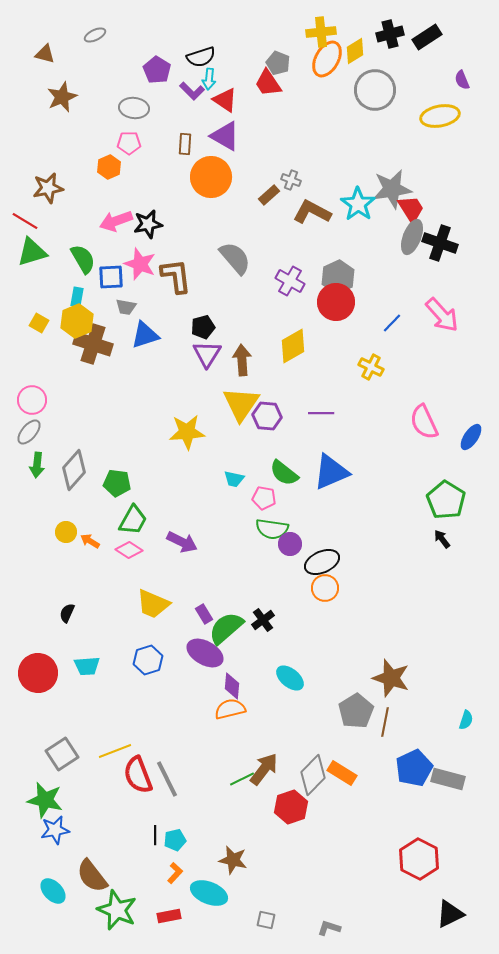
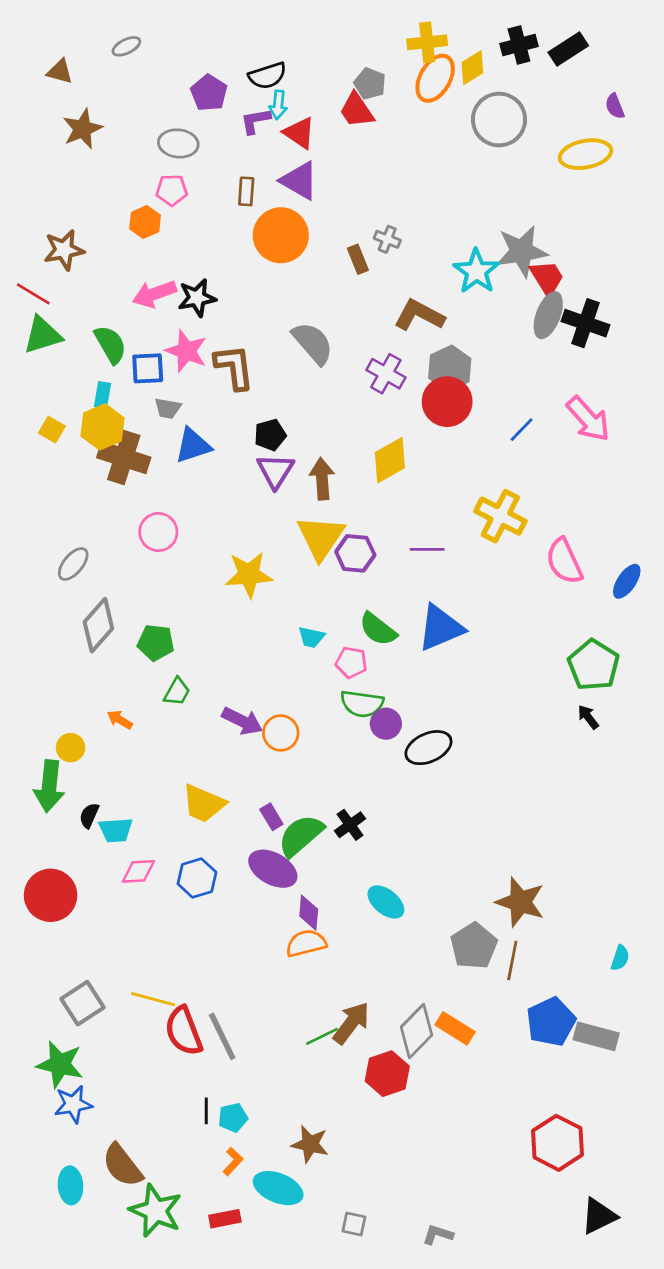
purple L-shape: (192, 91) -> (255, 121), turned 125
brown rectangle: (269, 195) -> (358, 259), turned -70
brown L-shape: (312, 212) -> (419, 315), moved
yellow cross: (371, 367) -> (500, 516), moved, size x1.5
pink circle: (32, 400) -> (158, 532), moved
gray ellipse: (29, 432) -> (73, 564), moved
green arrow: (37, 465) -> (49, 786), moved, size x1.5
green trapezoid: (133, 520) -> (177, 692), size x0.7
yellow circle: (66, 532) -> (71, 748), moved
pink diamond: (129, 550) -> (138, 871), moved, turned -36
orange circle: (325, 588) -> (281, 733), moved
cyan trapezoid: (87, 666) -> (116, 830), moved
yellow line: (115, 751) -> (153, 999), turned 36
cyan ellipse: (53, 891) -> (71, 1185), turned 40

